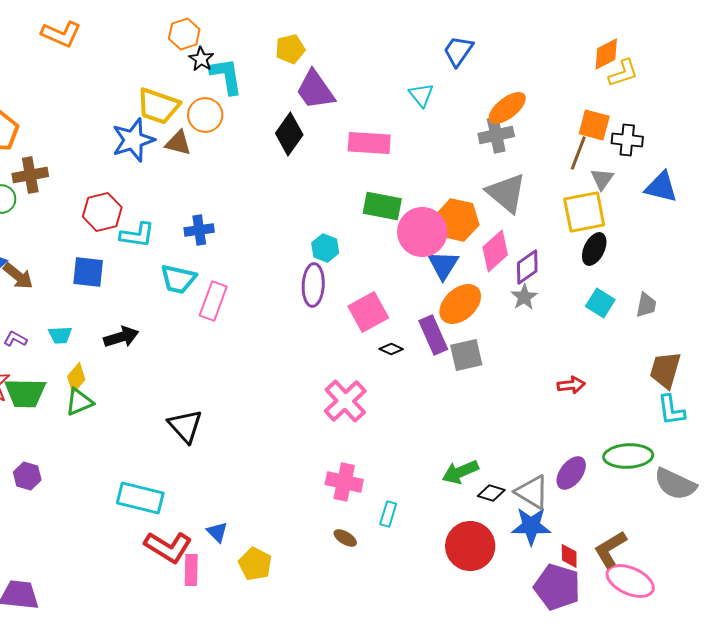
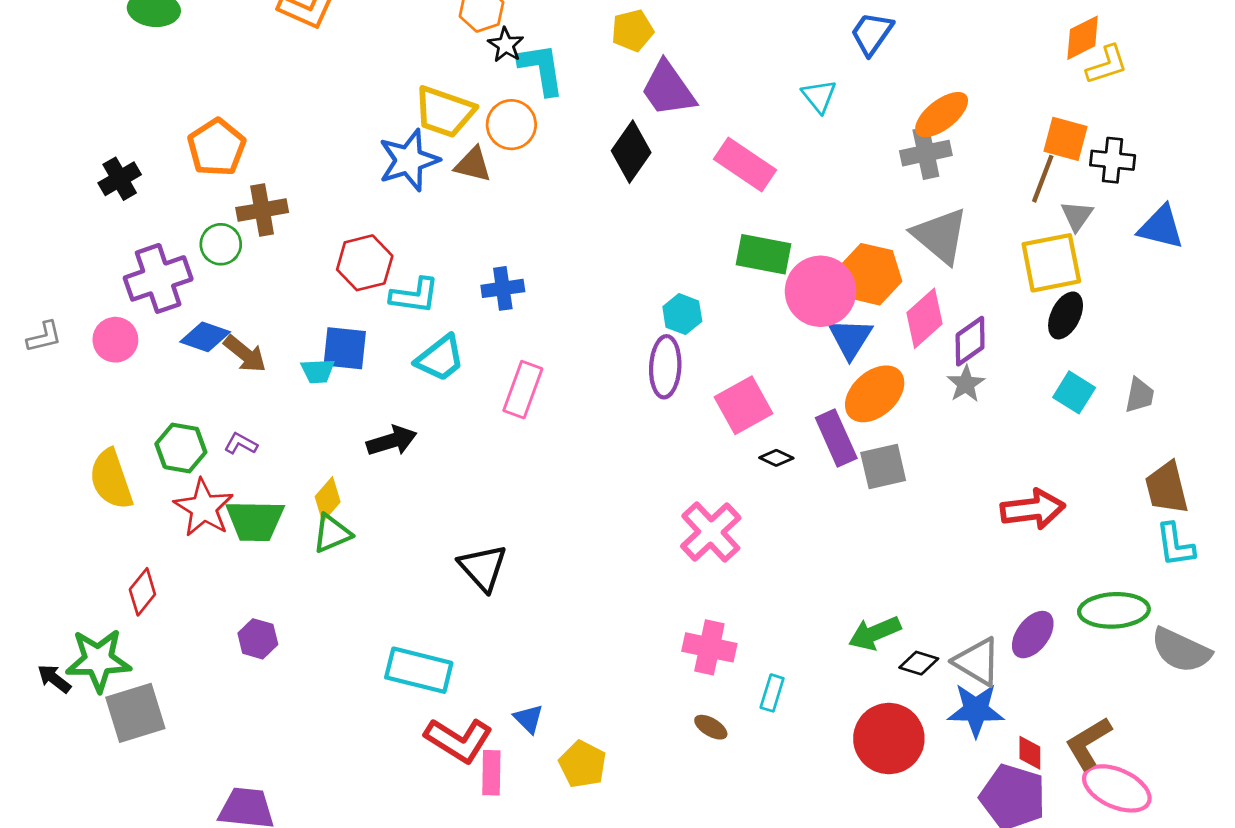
pink rectangle: (369, 143) -> (745, 164), turned 30
cyan trapezoid: (178, 279) -> (440, 358), moved, turned -51
cyan trapezoid: (60, 335) -> (318, 371), moved
brown trapezoid: (665, 370) -> (1167, 488), turned -30
red arrow: (571, 385) -> (1033, 509), size x1.6

